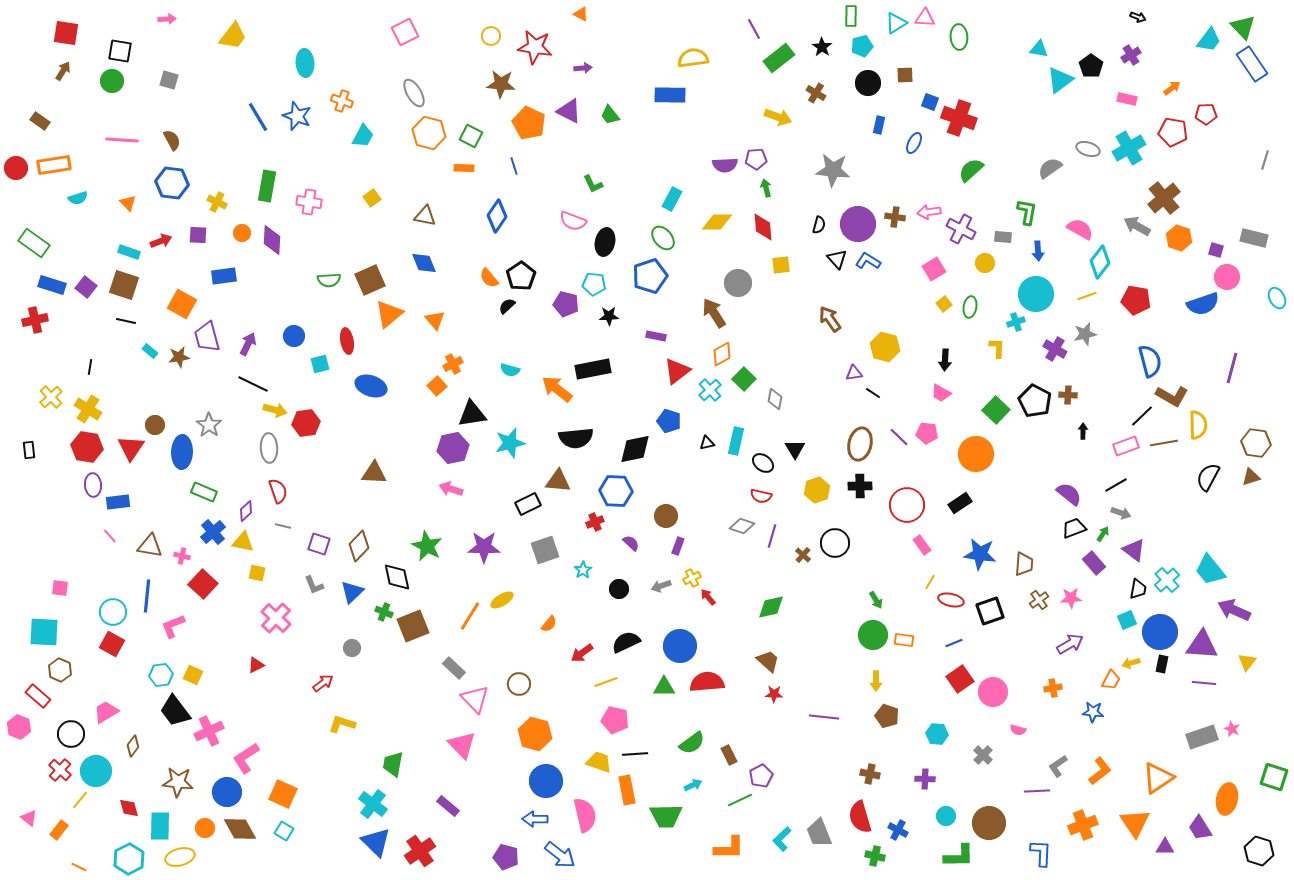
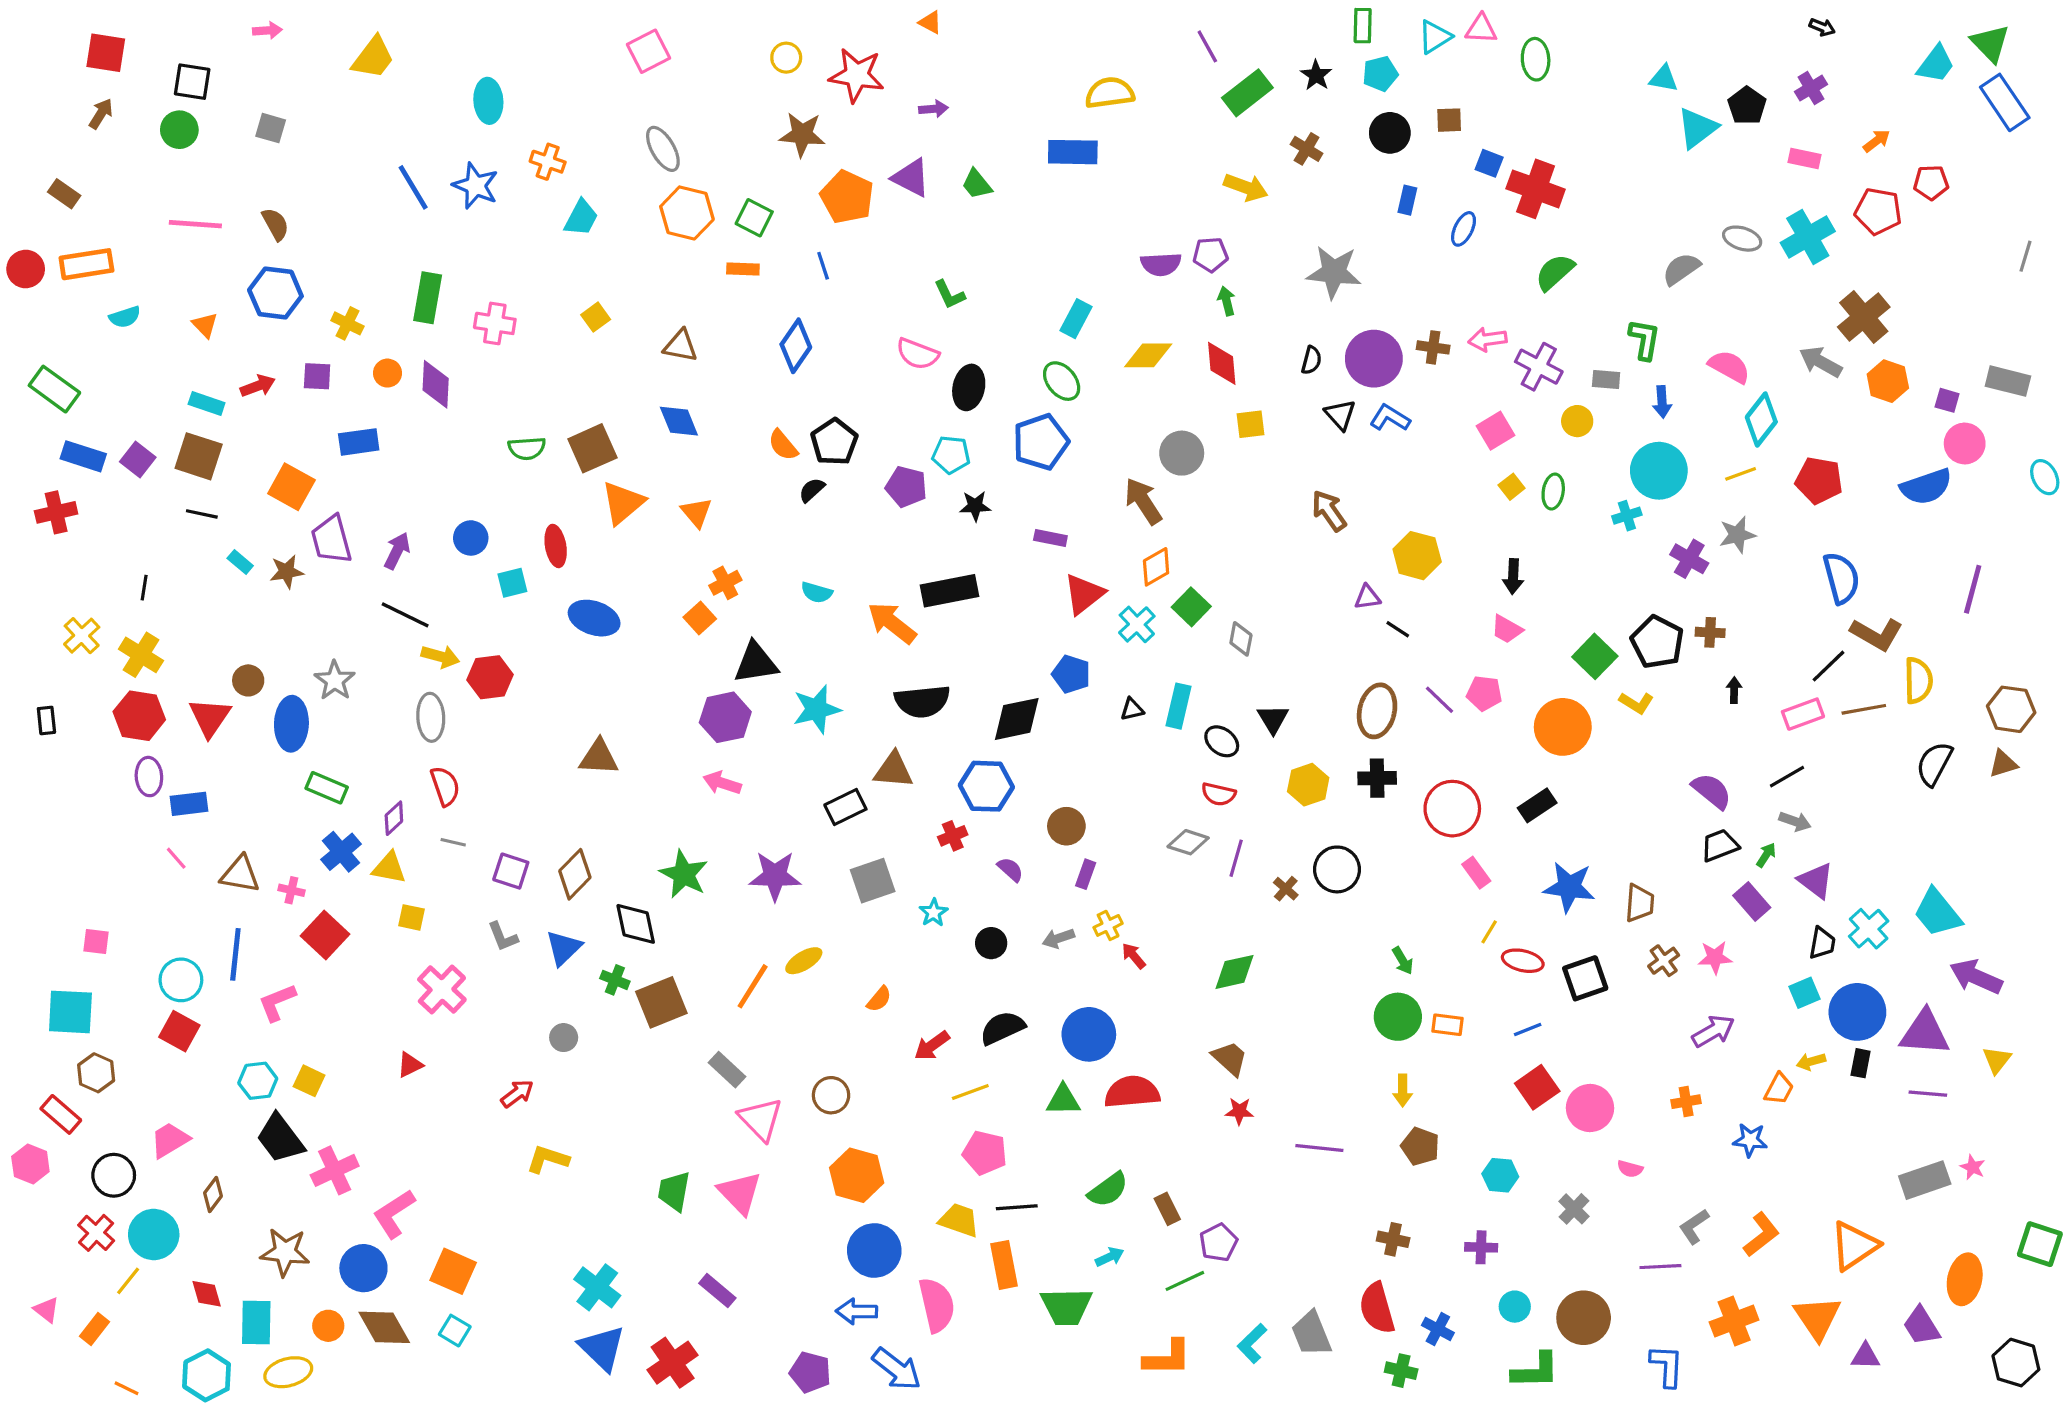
yellow L-shape: (997, 348) -> (1636, 703), moved, turned 120
green trapezoid: (393, 764) -> (674, 1191), moved

